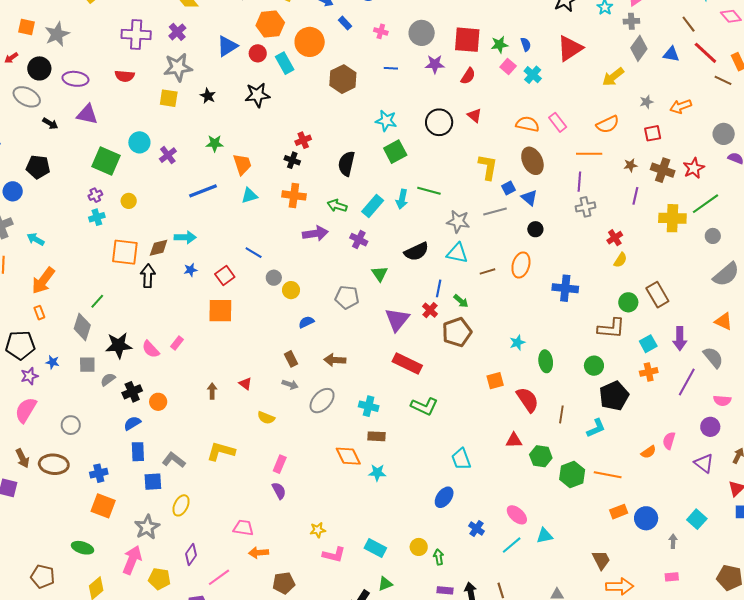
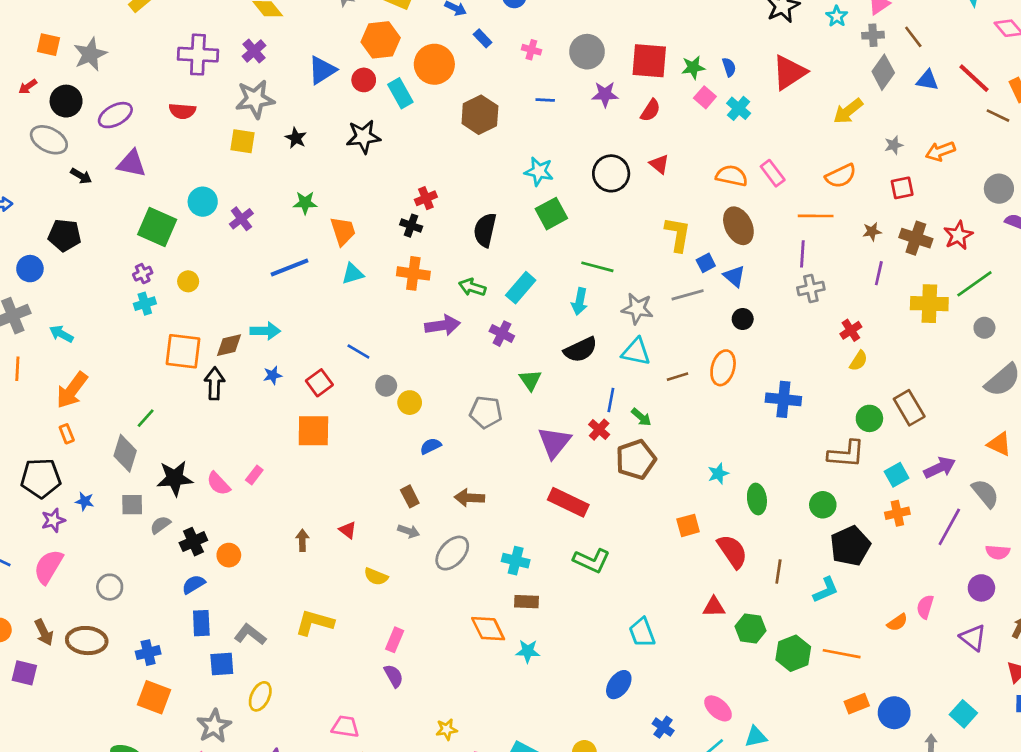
brown line: (689, 24) -> (913, 37), moved
purple ellipse: (75, 79) -> (115, 115), turned -35
cyan arrow: (402, 199) -> (580, 302), moved
purple arrow: (680, 339) -> (940, 468), turned -115

